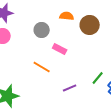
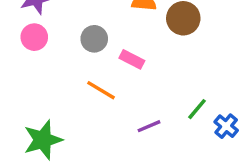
gray circle: (42, 30) -> (94, 39), moved

